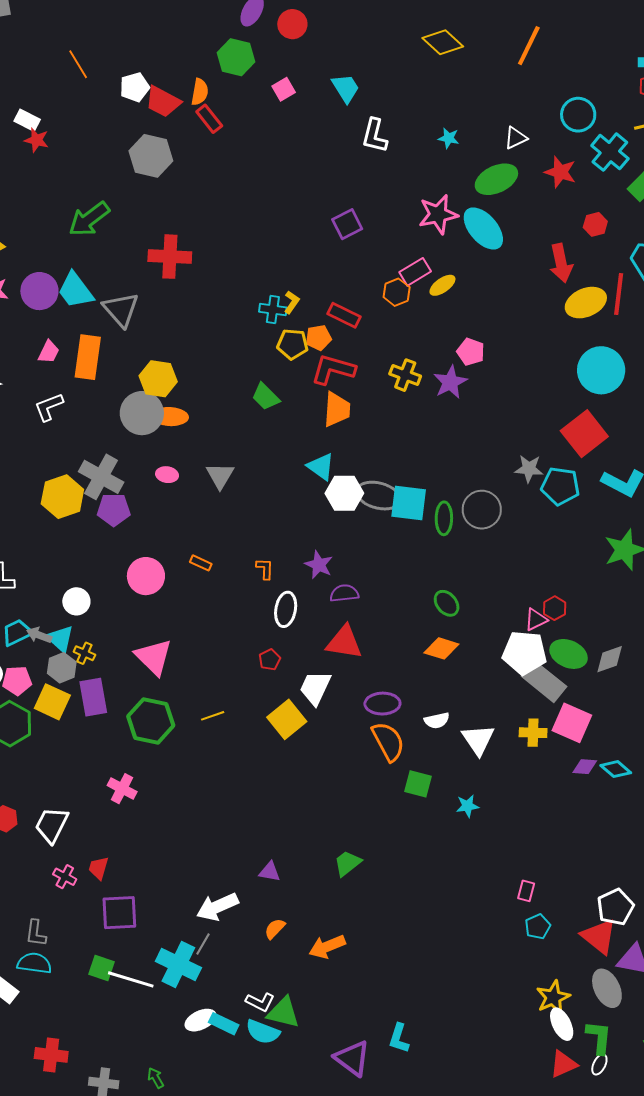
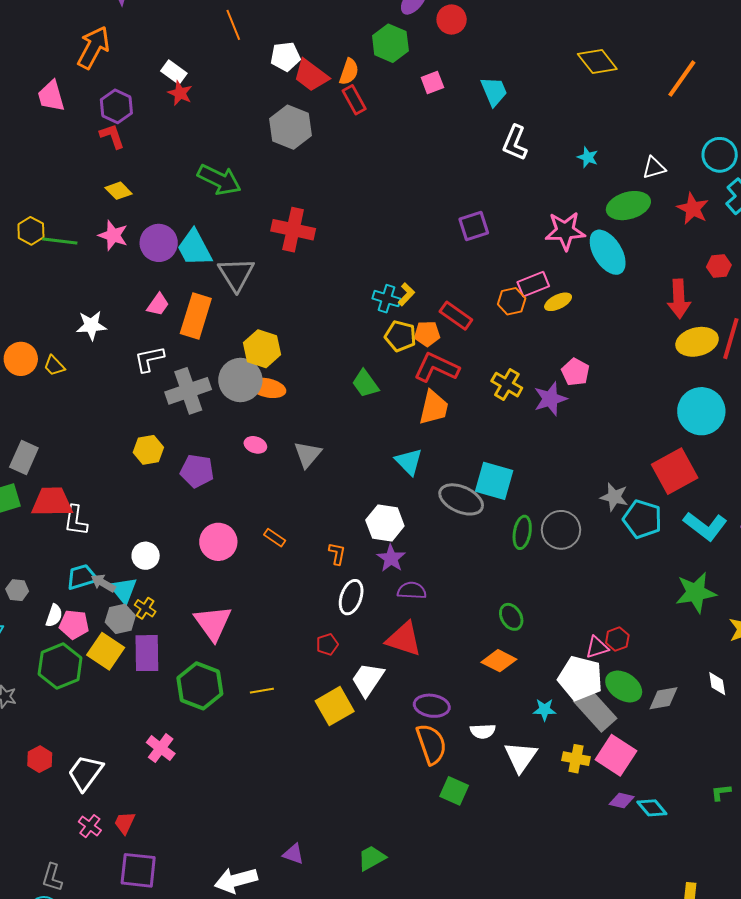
green arrow: (89, 219) -> (219, 180), turned -126
gray cross: (101, 477) -> (188, 391), moved, turned 33
white hexagon: (344, 493) -> (385, 523), moved
yellow hexagon: (62, 497) -> (148, 450), size x0.7
cyan square: (409, 503) -> (494, 481), moved
cyan star: (467, 806) -> (545, 710), moved

